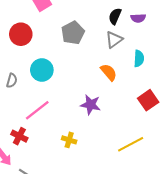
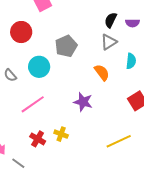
gray pentagon: (73, 33) -> (66, 46), moved
gray semicircle: (12, 81) -> (10, 75), turned 120
red cross: (19, 136) -> (38, 139), moved

